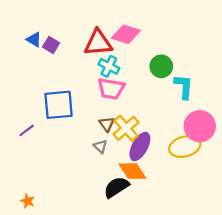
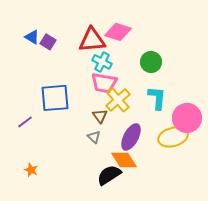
cyan L-shape: (184, 87) -> (157, 98), moved
yellow cross: (126, 128) -> (118, 100), moved
orange star: (28, 201) -> (31, 170), moved

